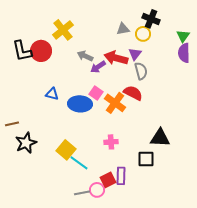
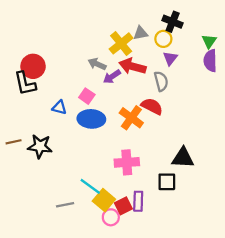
yellow cross: (63, 30) -> (121, 43), moved
black L-shape: (22, 51) -> (25, 83), moved
red circle: (41, 51) -> (33, 66), moved
purple triangle: (135, 54) -> (170, 58), moved
pink square: (96, 93) -> (87, 96), moved
pink cross: (111, 142) -> (127, 162), size x1.5
black star: (26, 143) -> (40, 146), moved, turned 30
yellow square: (66, 150) -> (104, 200), moved
gray line: (82, 193) -> (65, 205), moved

